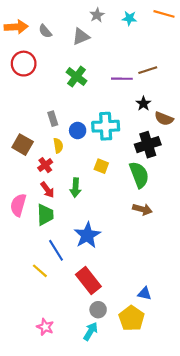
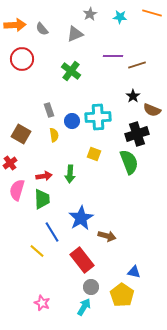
purple line: (122, 79) -> (113, 56), moved
red cross: (45, 165) -> (10, 163), moved
red arrow: (47, 190) -> (44, 176), turned -63
brown arrow: (142, 209) -> (107, 236), moved

